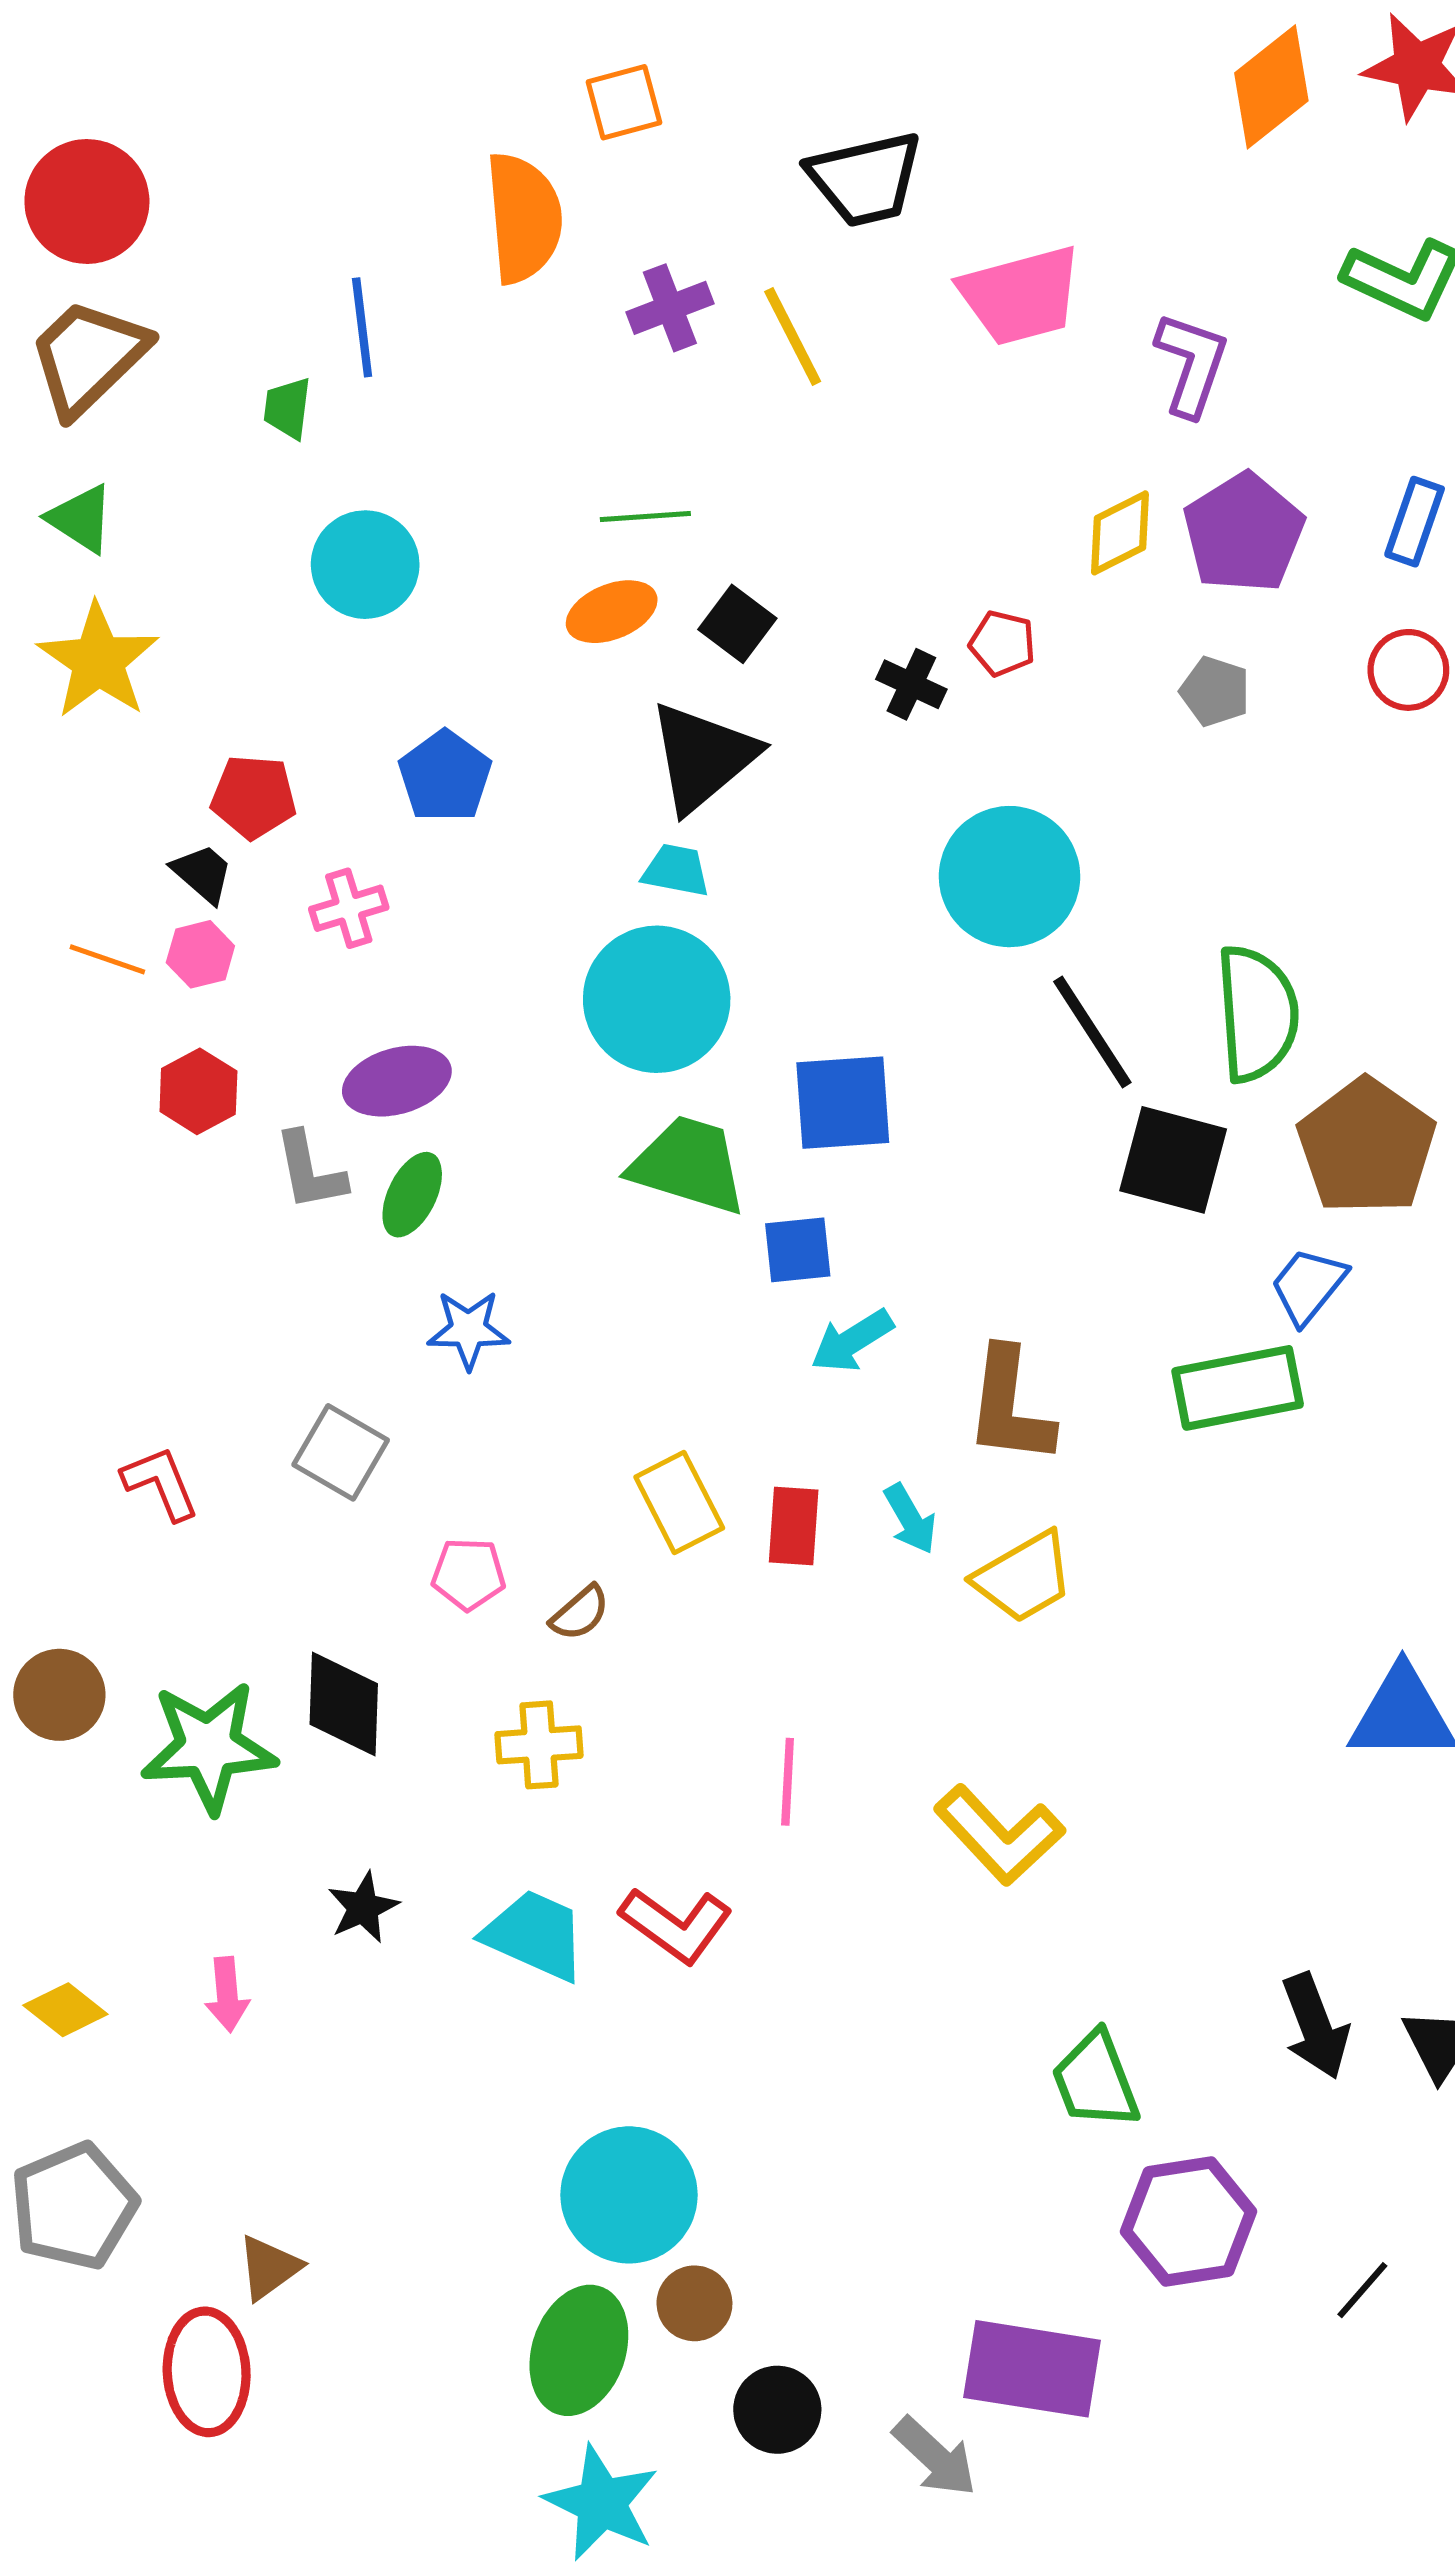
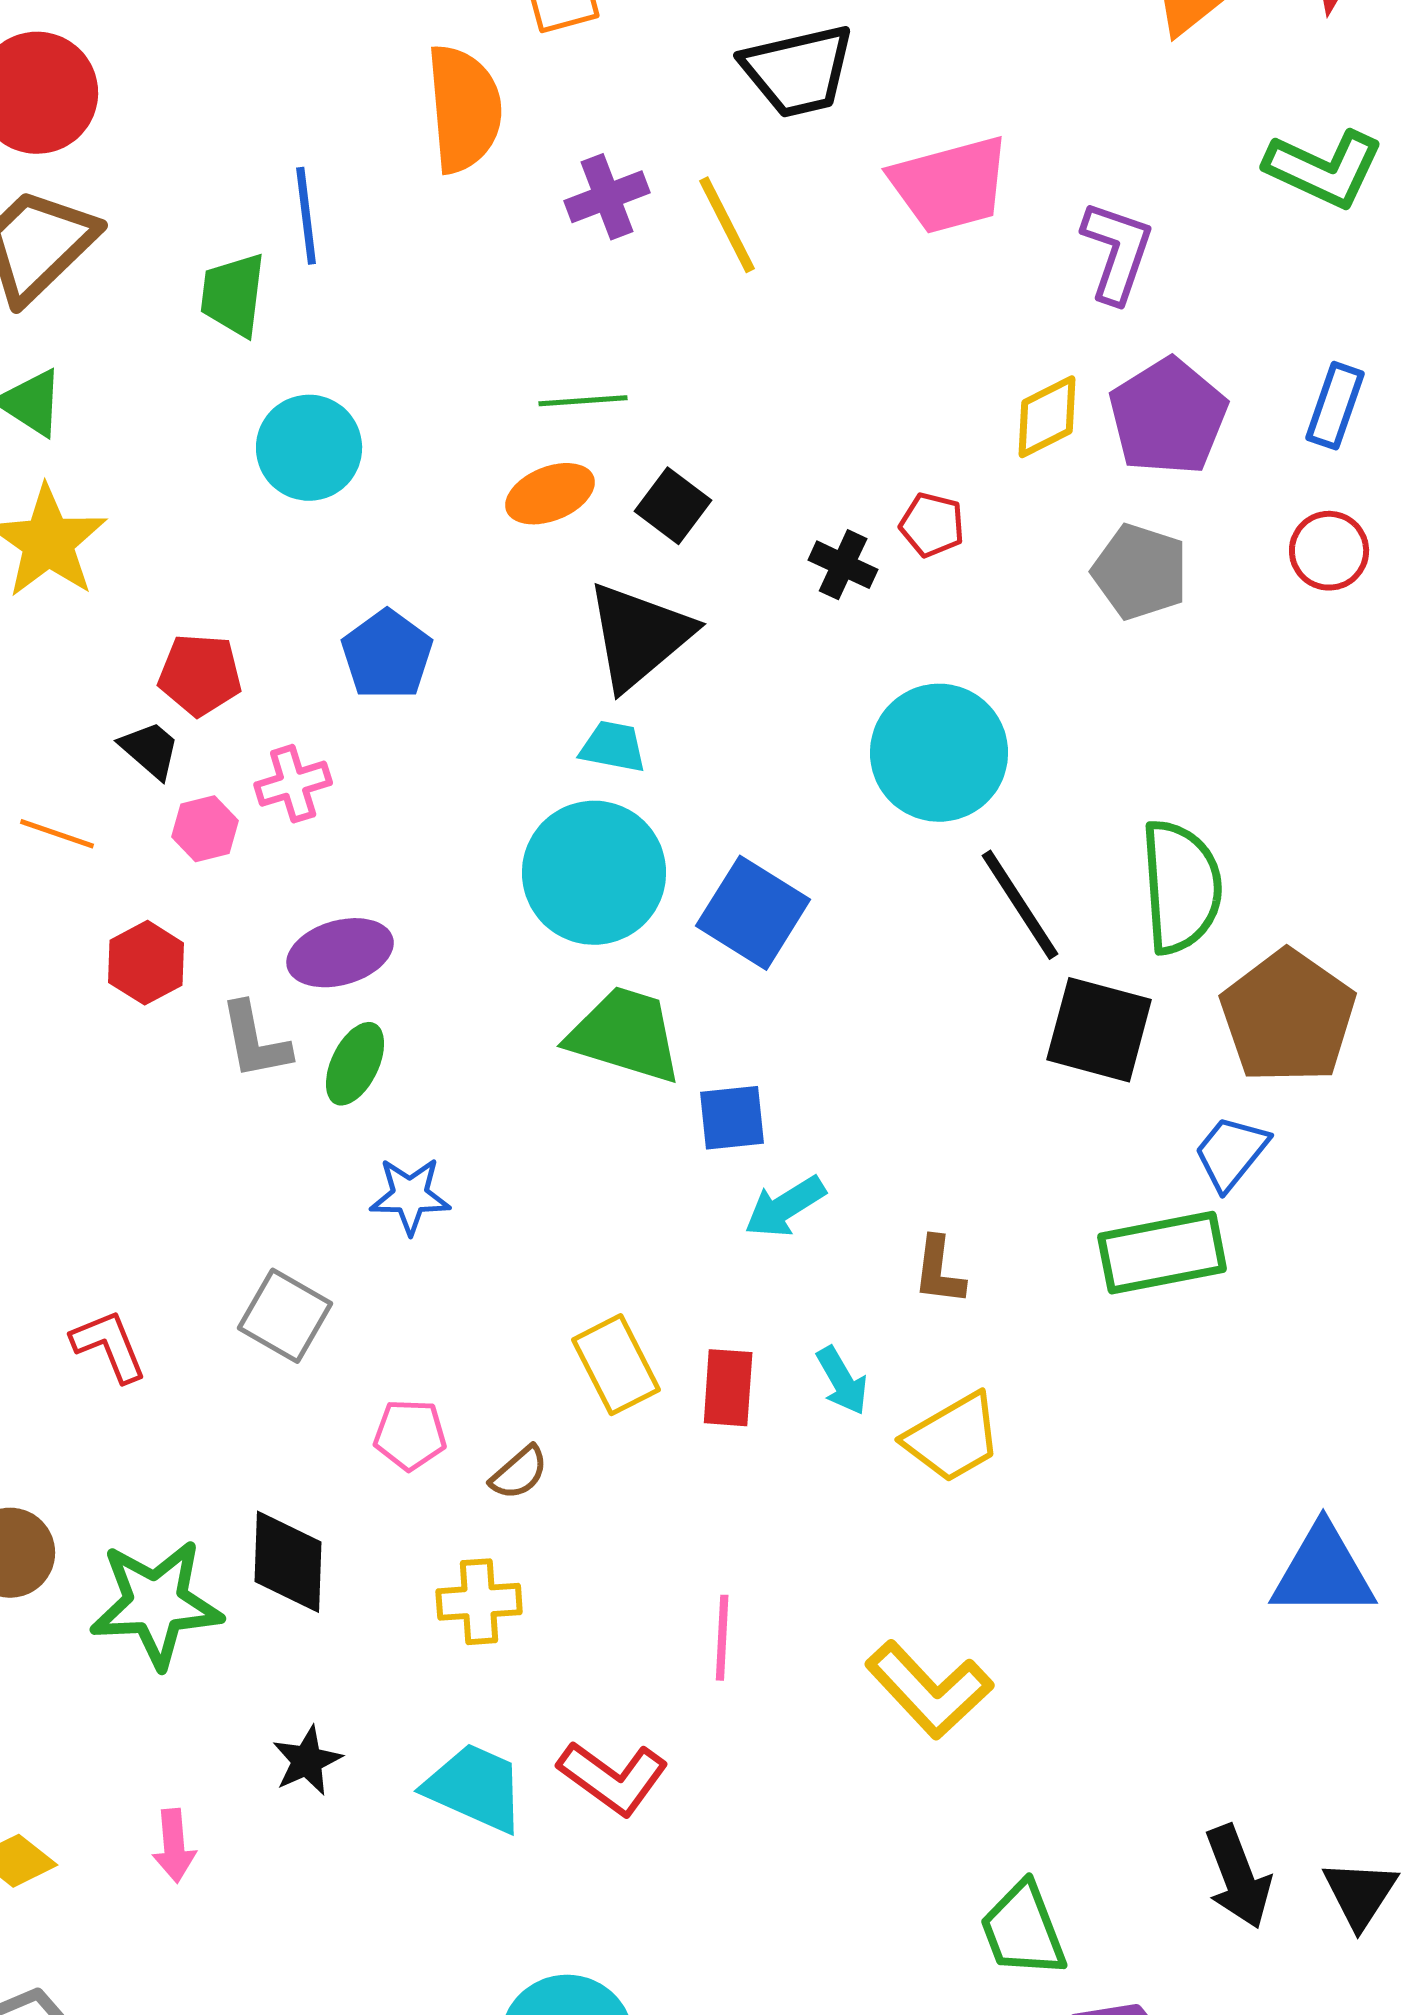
green trapezoid: (287, 408) -> (233, 295), size x1.4
gray pentagon: (1215, 691) -> (1140, 572), size x1.4
pink hexagon: (200, 954) -> (205, 829), moved
blue square: (843, 1103) -> (753, 913), moved, turned 36
brown L-shape: (1010, 1406) -> (939, 1271), size x0.6

